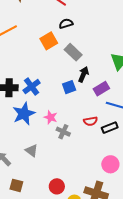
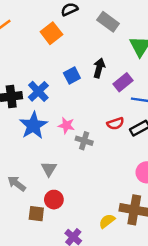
gray rectangle: (73, 52) -> (108, 22), moved
blue square: (69, 87) -> (72, 75), moved
gray triangle: (32, 151) -> (49, 169), turned 32
red circle: (57, 186) -> (54, 200), moved

